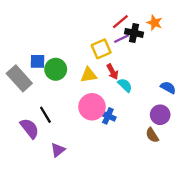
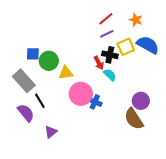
black cross: (134, 33) -> (110, 55), moved
yellow square: (101, 49) -> (126, 47), moved
yellow triangle: (89, 75) -> (66, 73), moved
gray rectangle: (19, 78) -> (24, 81), moved
blue semicircle: (168, 87) -> (148, 45), moved, size x1.6
brown semicircle: (152, 135) -> (134, 119), size x1.6

